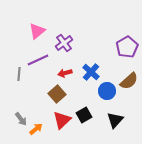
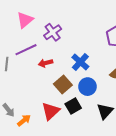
red arrow: (65, 73) -> (45, 63), moved
blue circle: (107, 91) -> (87, 87), moved
brown square: (57, 94) -> (63, 85), moved

